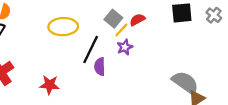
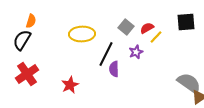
yellow line: (121, 30) -> (156, 37), moved
red star: (49, 85) -> (70, 85), turned -30

